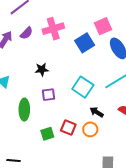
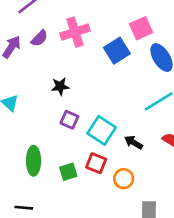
cyan square: (83, 87) -> (102, 130), moved
purple square: (49, 95) -> (69, 120), turned 32
green ellipse: (24, 110) -> (34, 161), moved
orange circle: (90, 129) -> (124, 179), moved

